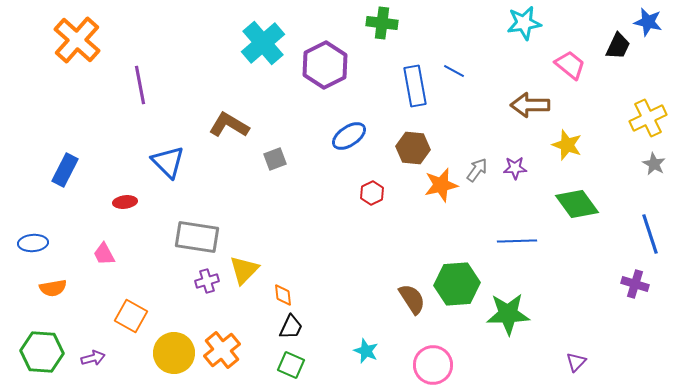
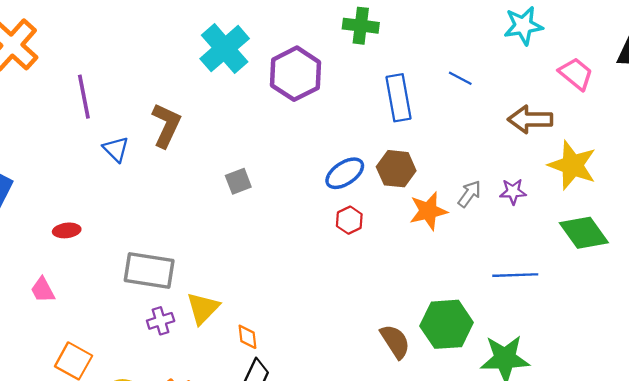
blue line: (454, 71) -> (460, 78), moved
brown L-shape: (229, 125) -> (166, 125), moved, turned 84
blue ellipse: (349, 136) -> (345, 173), moved
yellow star: (567, 145) -> (572, 165), size x1.4
blue triangle: (168, 162) -> (116, 149), moved, size x0.7

